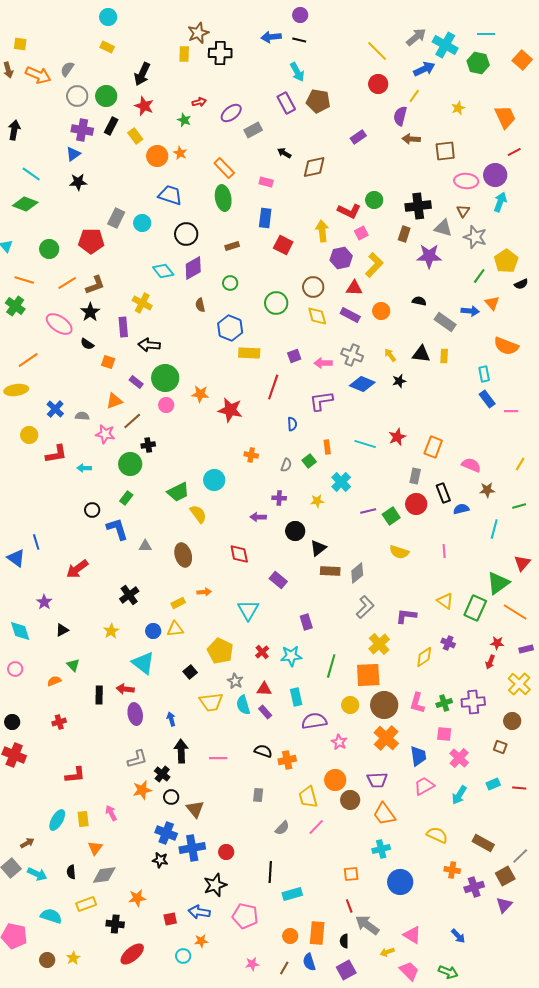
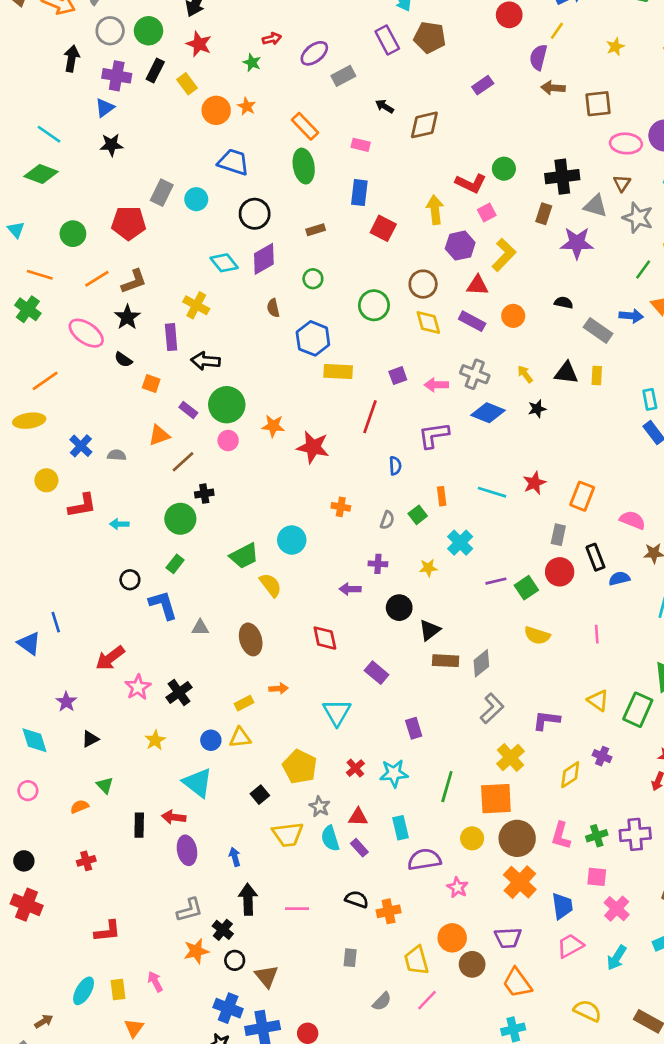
black arrow: (14, 130) -> (72, 59), moved
pink star: (105, 434) -> (138, 687), moved, turned 30

